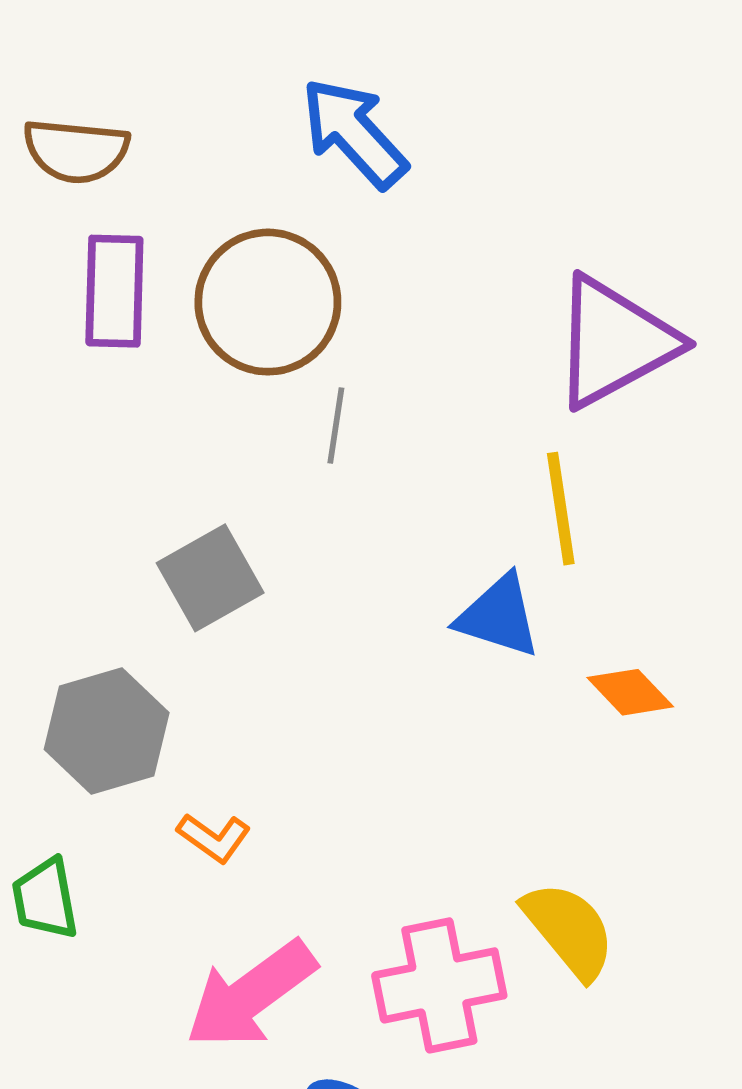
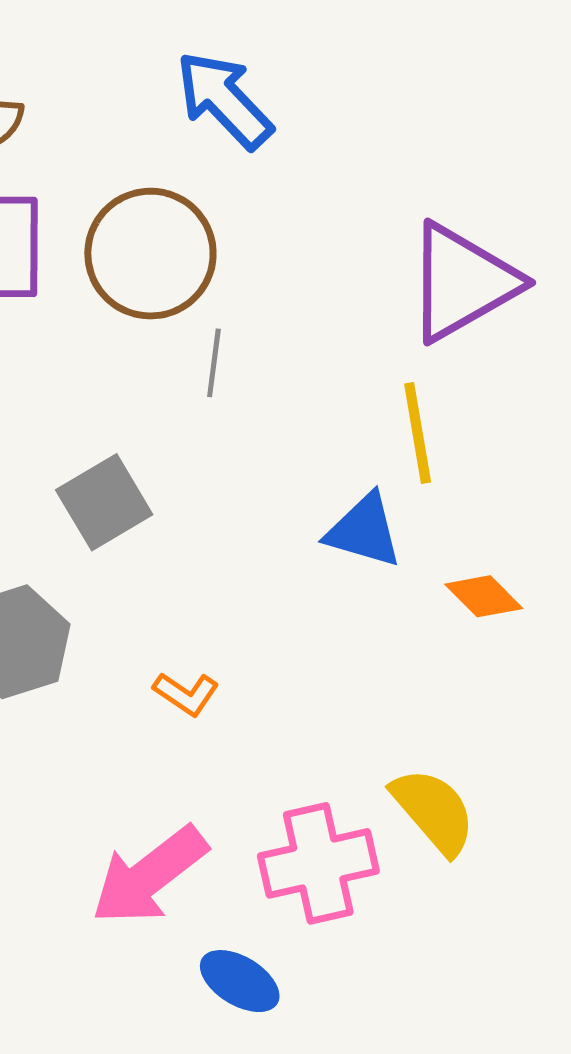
orange L-shape: (214, 838) -> (186, 694), moved

